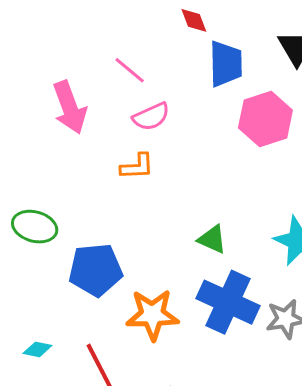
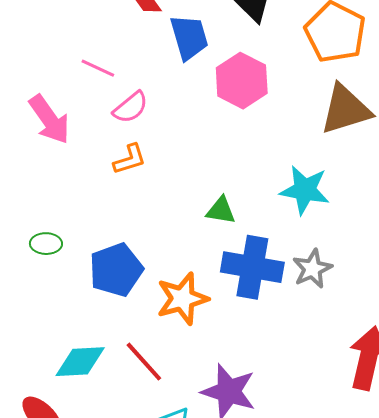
green ellipse: (35, 227) -> (46, 244), size x0.7
cyan diamond: (37, 349) -> (80, 362), size x1.8

